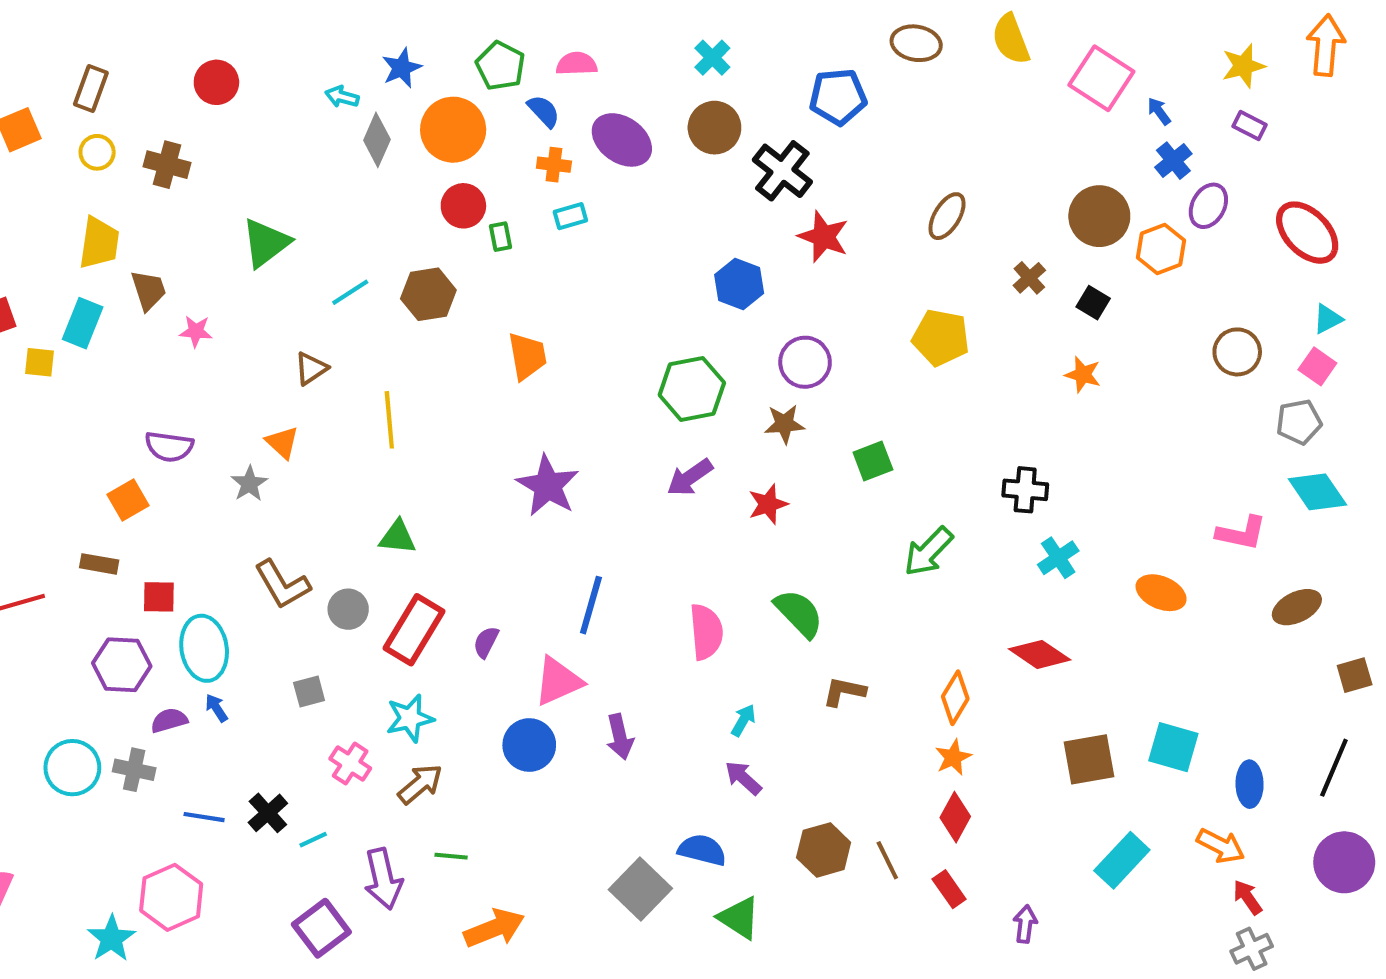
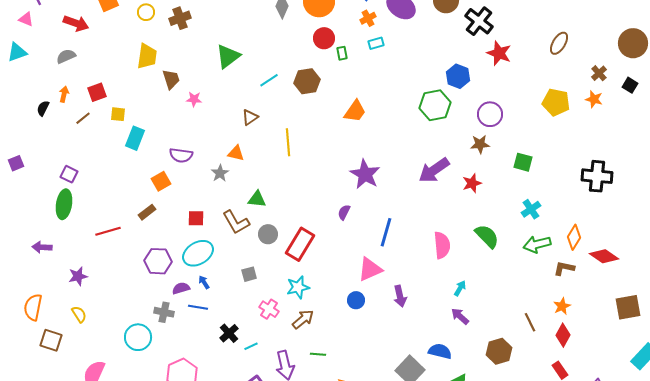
brown cross: (167, 165) -> (180, 18), turned -35
orange cross: (554, 165) -> (368, 18), turned -35
cyan rectangle: (83, 323) -> (135, 138), moved
orange trapezoid: (527, 356) -> (355, 111), turned 45
orange star: (1083, 375) -> (594, 99), moved
green hexagon: (692, 389) -> (435, 105), moved
orange triangle: (282, 442) -> (236, 153), turned -30
green square: (873, 461) -> (523, 162), turned 36
purple arrow: (690, 477) -> (434, 170), size x1.4
black cross: (1025, 490) -> (597, 176), size x1.4
green triangle: (398, 537) -> (257, 199), moved
green arrow: (928, 552) -> (537, 244), moved, turned 32
cyan cross: (1058, 558) -> (531, 209), moved
brown rectangle: (99, 564) -> (147, 212), turned -48
red square: (159, 597) -> (196, 218), moved
purple semicircle: (486, 642) -> (344, 212), moved
cyan ellipse: (204, 648) -> (198, 253), turned 68
brown L-shape: (844, 691) -> (564, 268), moved
orange diamond: (955, 698) -> (574, 237), moved
blue circle: (529, 745) -> (356, 300), size x0.7
cyan circle: (72, 768) -> (138, 337), moved
blue line: (204, 817) -> (198, 307), moved
brown line: (887, 860) -> (530, 322), moved

